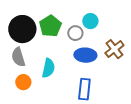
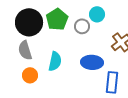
blue ellipse: (85, 55) -> (92, 62), moved
blue rectangle: (84, 89) -> (112, 82), moved

